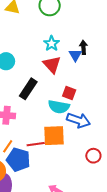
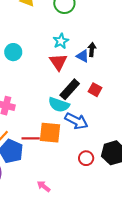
blue triangle: (75, 55) -> (83, 56), turned -40
black rectangle: (28, 89) -> (70, 89), moved
red square: (69, 93) -> (95, 90), moved

